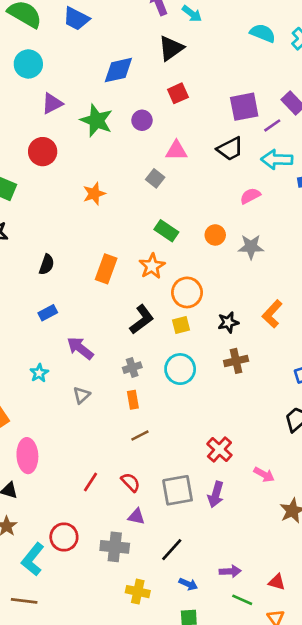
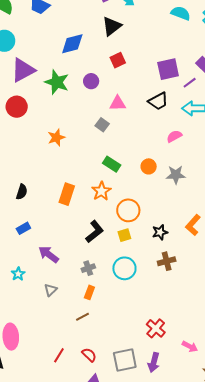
purple triangle: (52, 103) -> (23, 70), size x1.5
orange rectangle: (133, 400) -> (89, 292), turned 32
brown line: (140, 435) -> (83, 317), moved

